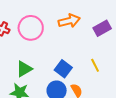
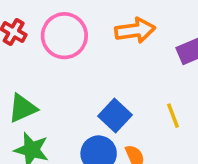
green triangle: (24, 69) -> (23, 108), moved

